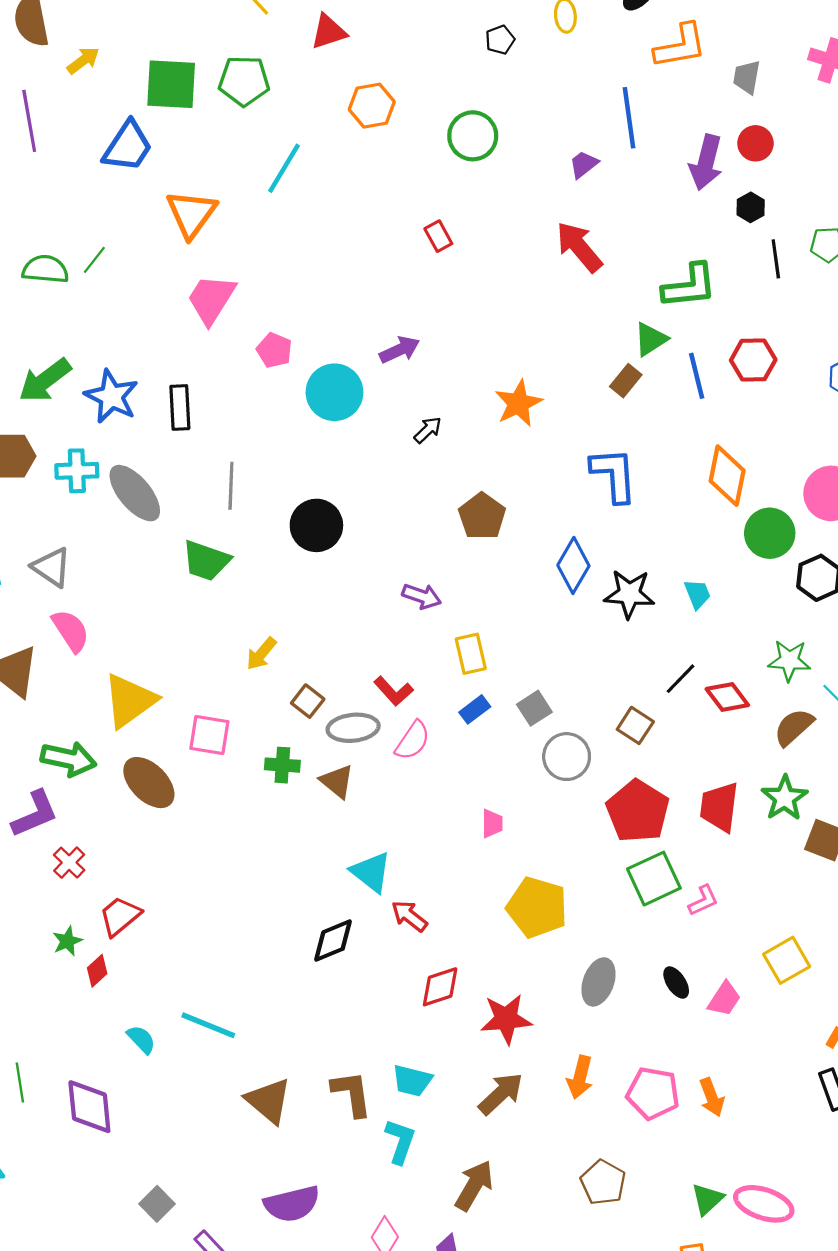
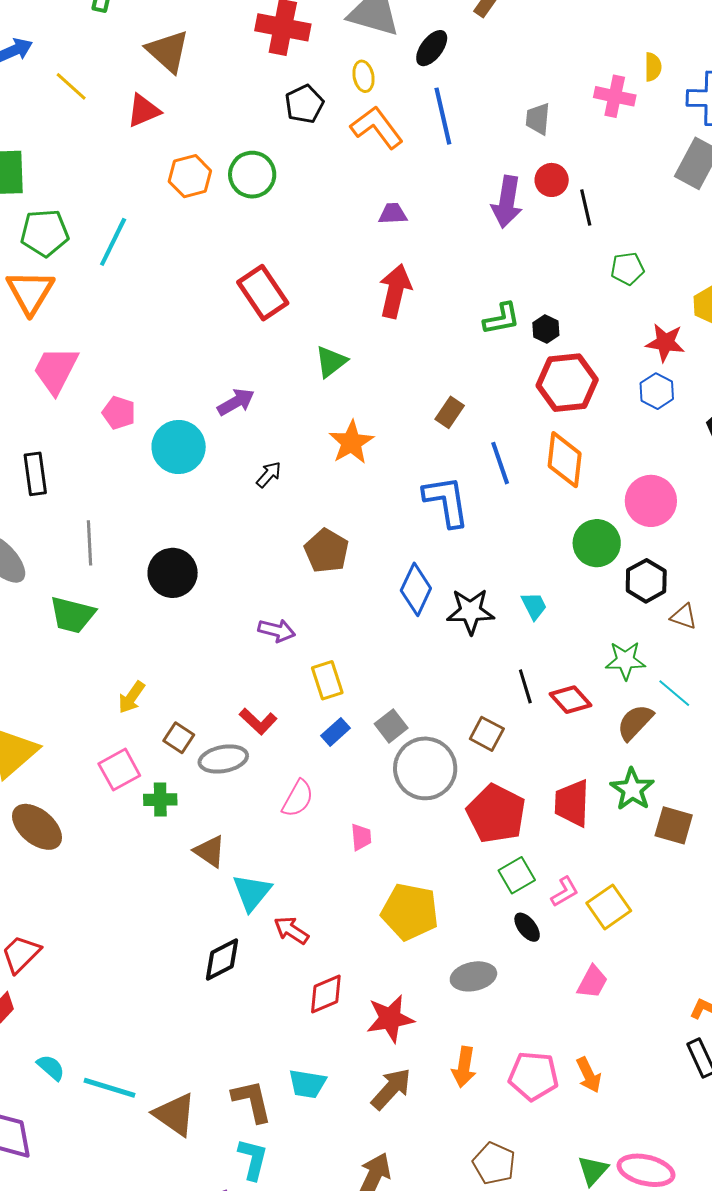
black pentagon: (500, 40) -> (304, 104), size x1.4
orange L-shape: (680, 46) -> (377, 127), moved, turned -112
green pentagon: (244, 81) -> (44, 233), moved
blue line: (629, 118) -> (443, 116), moved
green circle: (473, 136) -> (252, 175), moved
purple trapezoid: (584, 164) -> (393, 214), turned 40
black hexagon: (751, 207) -> (546, 329), moved
red rectangle: (438, 236) -> (263, 293), size x1.8
red arrow: (579, 247) -> (395, 291), turned 58
black line: (776, 259) -> (586, 207), moved
green L-shape: (689, 286) -> (502, 319), size x0.7
green triangle: (651, 339) -> (331, 362), moved
red hexagon: (753, 360) -> (567, 383), size x1.4
blue line: (697, 376) -> (500, 463), moved
orange diamond: (727, 476) -> (565, 460), moved
black line: (681, 679) -> (525, 686), turned -56
pink square: (209, 735) -> (119, 770), moved, turned -33
pink semicircle: (413, 741) -> (298, 798), moved
gray circle: (567, 757) -> (425, 768), size x1.4
brown triangle: (337, 781) -> (210, 851), moved
cyan triangle: (371, 872) -> (252, 892), turned 36
green square: (654, 879) -> (517, 875), size x0.7
yellow square: (787, 960) -> (609, 907), moved
gray ellipse: (598, 982) -> (473, 976), turned 63
black ellipse: (676, 983) -> (527, 927), moved
cyan line: (208, 1025) -> (110, 1088), moved
cyan L-shape: (400, 1141) -> (253, 1159), moved

